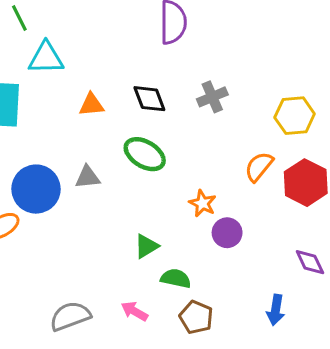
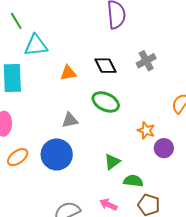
blue circle: (36, 189) -> (57, 154), moved

